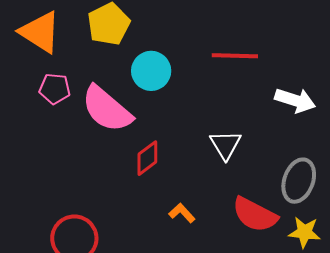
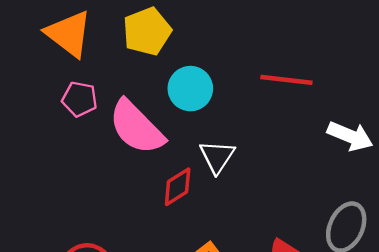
white triangle: (225, 145) -> (217, 157), moved

